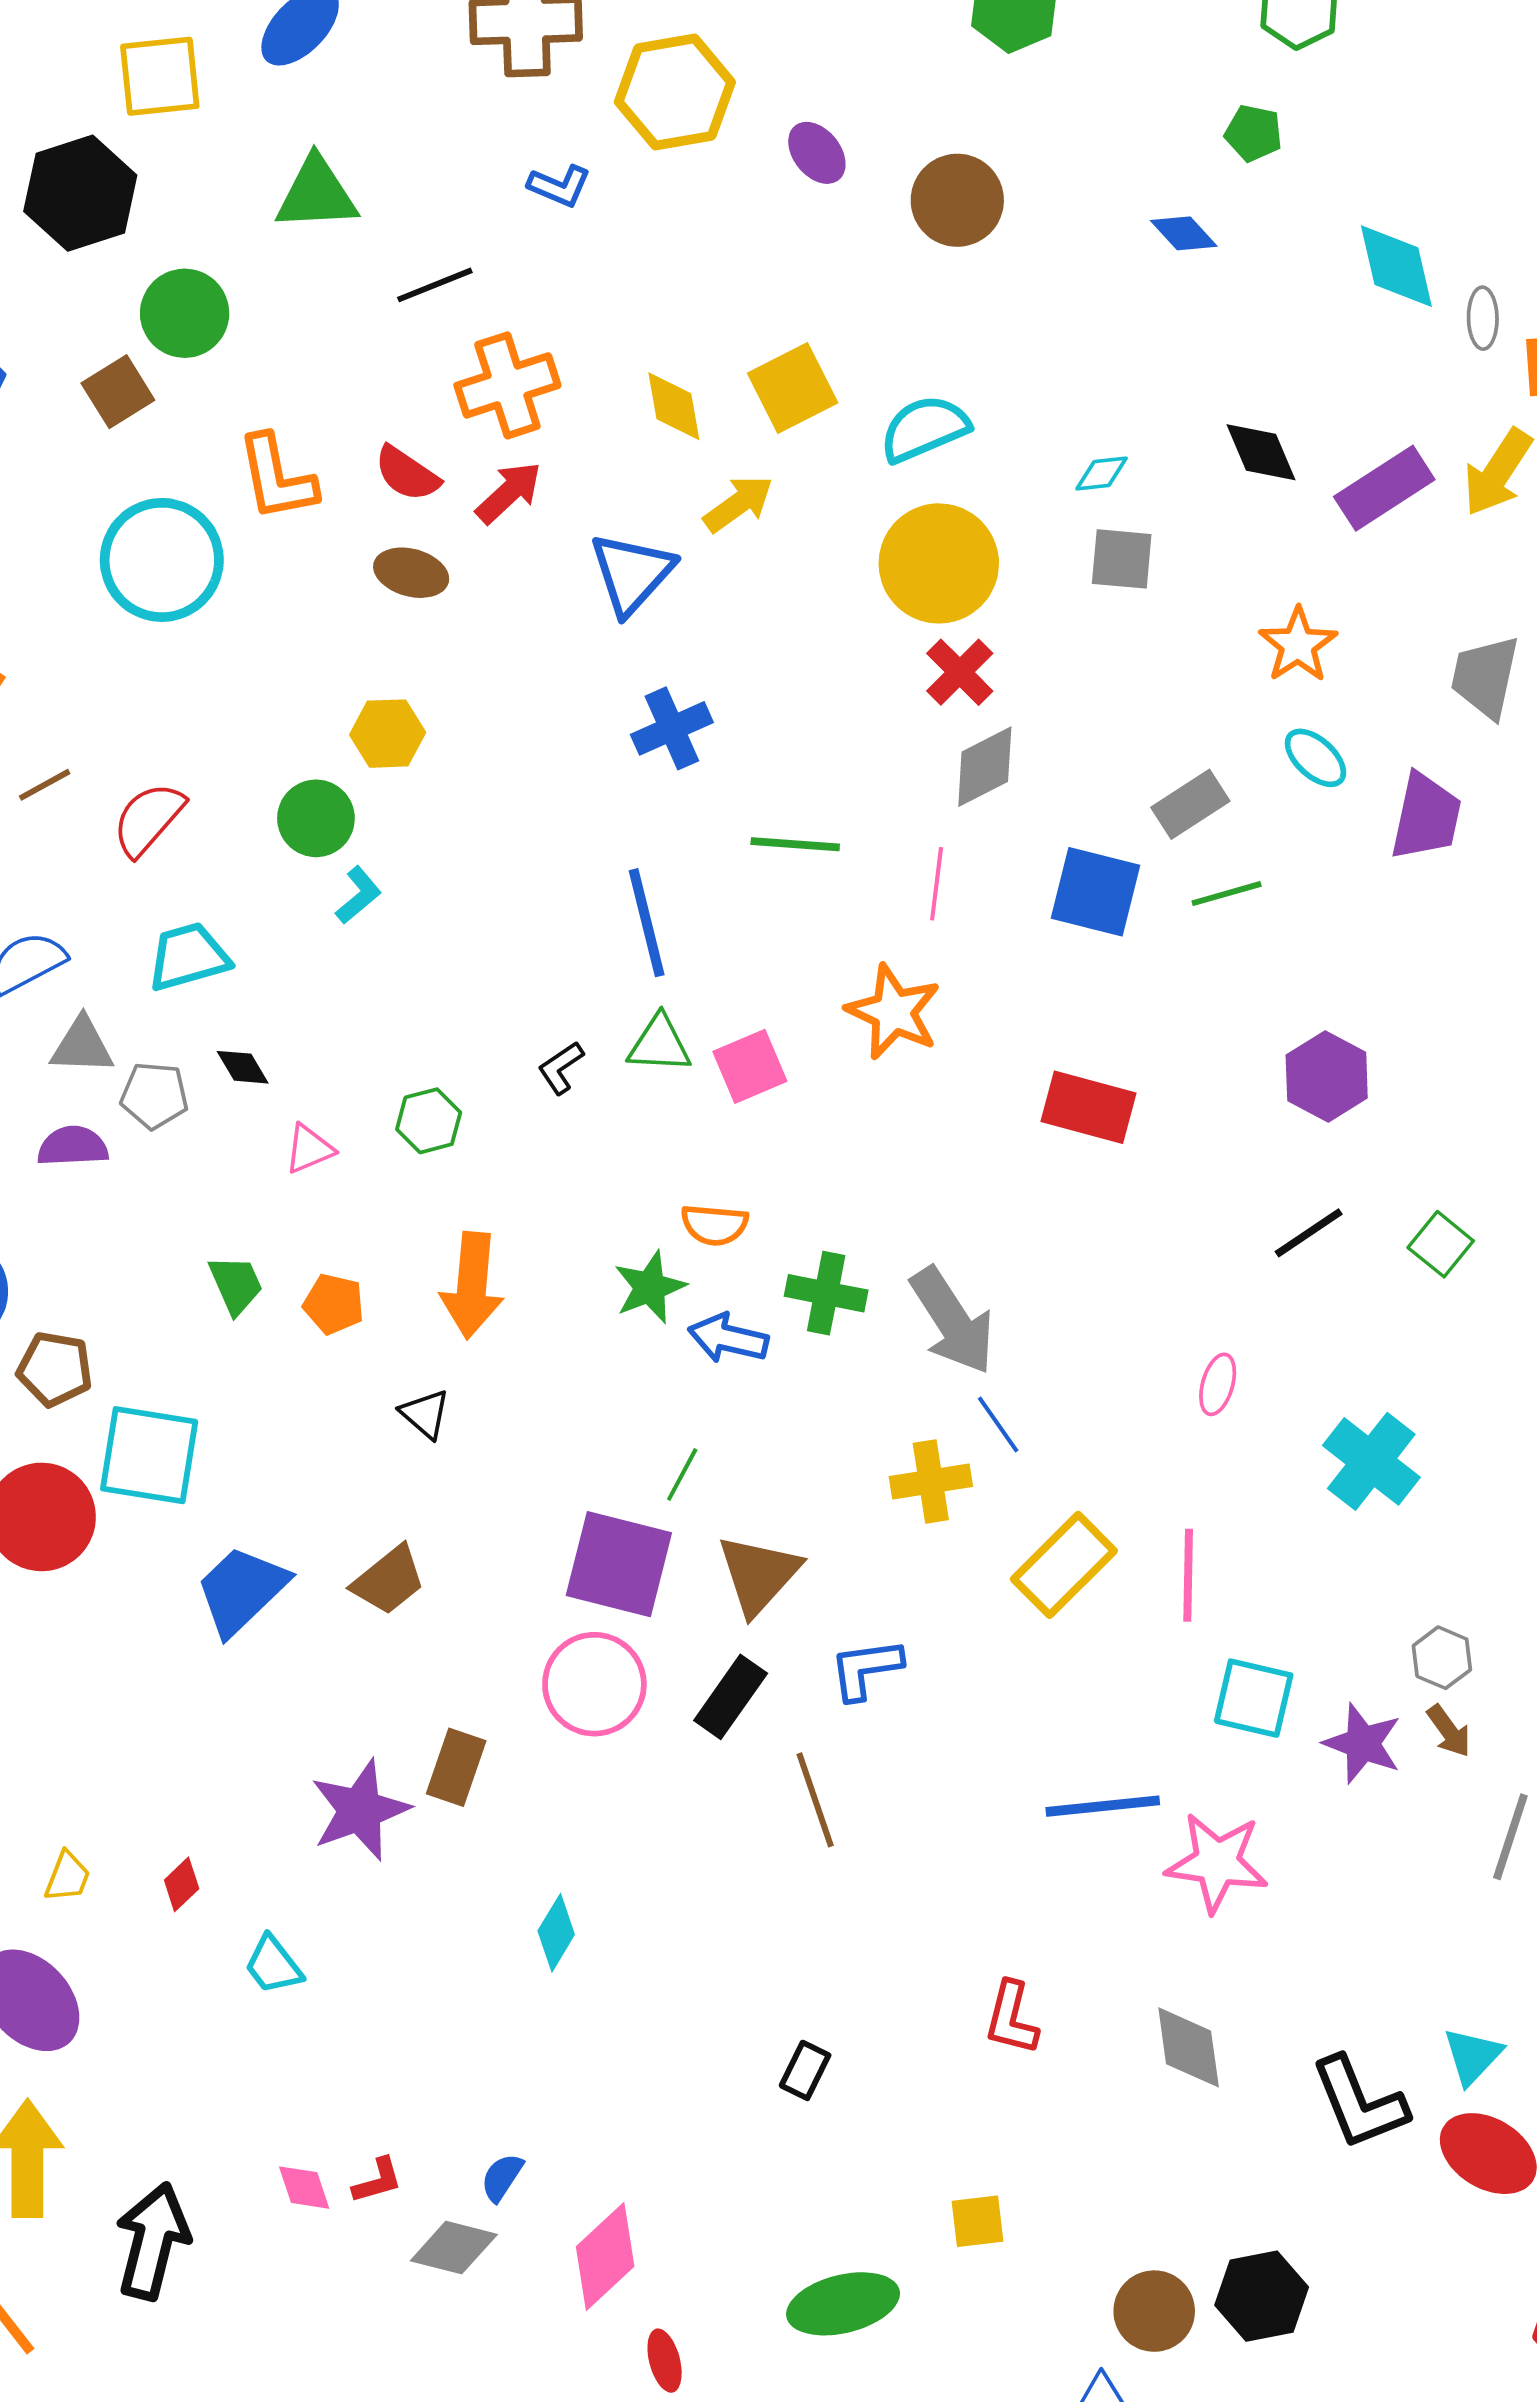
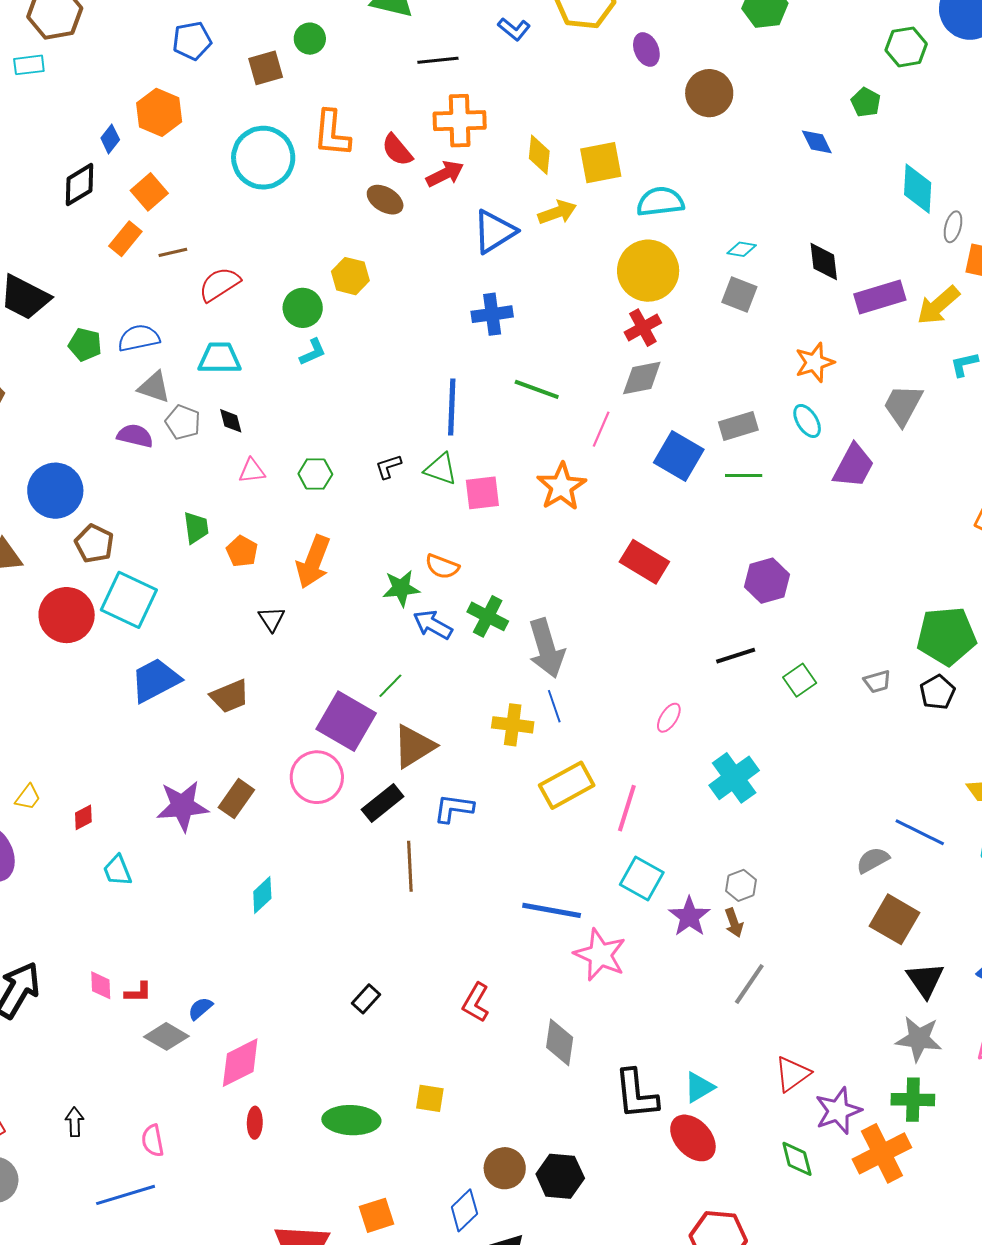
green circle: (185, 313) -> (310, 39), size x0.7

